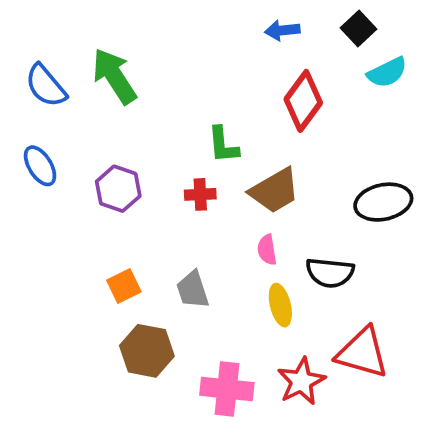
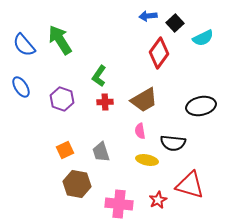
black square: (359, 29) -> (175, 23), moved
green L-shape: (223, 145) -> (99, 76), moved, turned 40
yellow ellipse: (280, 305) -> (147, 160), turned -65
red star: (301, 381) -> (158, 200), size x0.7

